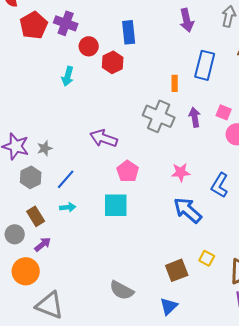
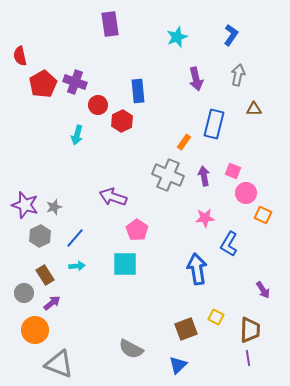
orange rectangle: (175, 83) -> (184, 142), turned 35
pink star: (181, 172) -> (205, 218), moved
blue arrow: (188, 210) -> (197, 269), turned 40

